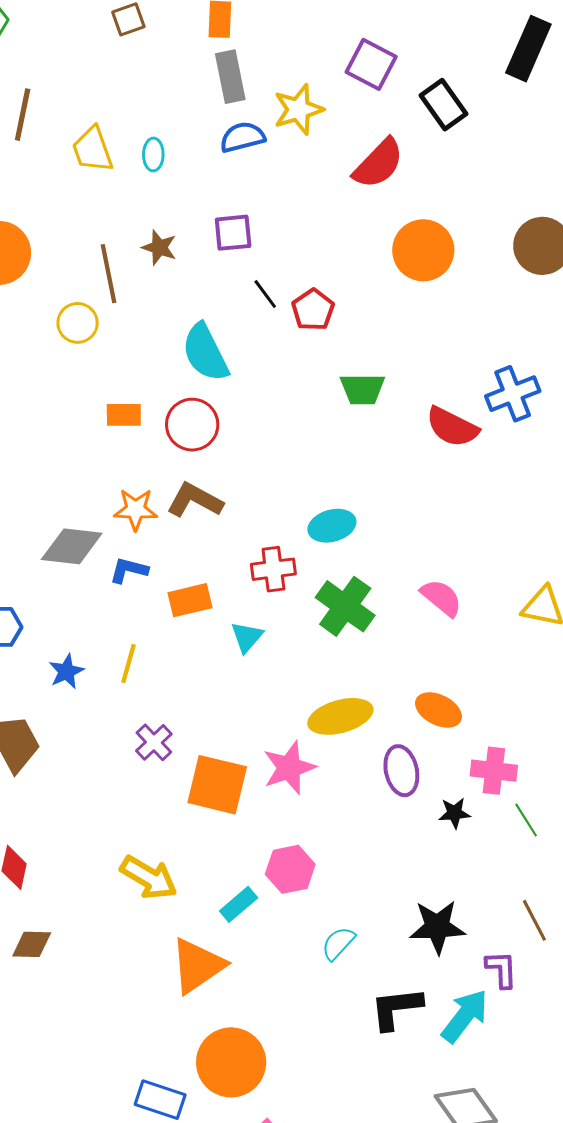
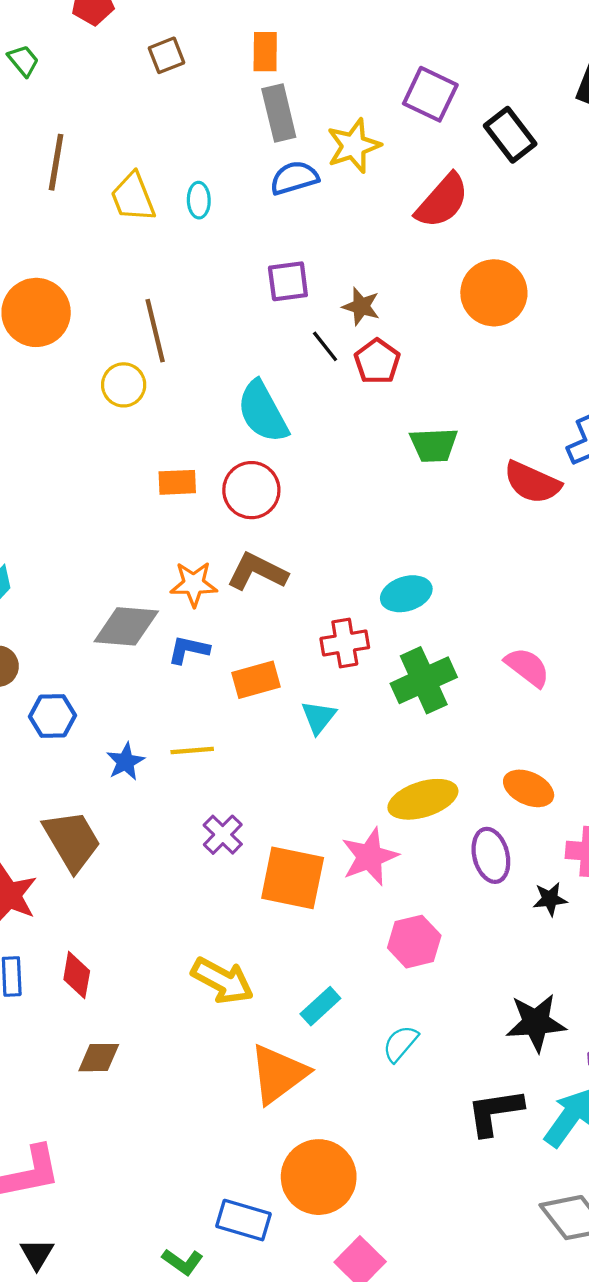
brown star: (159, 248) -> (361, 306), moved
green cross: (345, 606) -> (424, 680), turned 32
yellow line: (129, 664) -> (192, 751), turned 72
pink hexagon: (290, 869) -> (414, 942), moved
cyan semicircle: (338, 943) -> (400, 1044), moved

